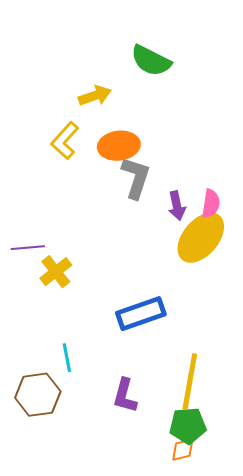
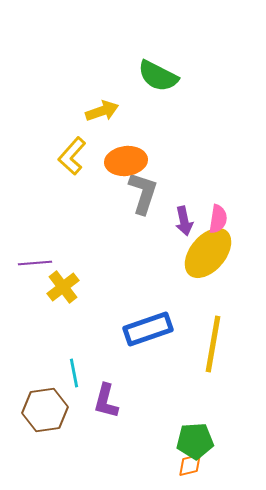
yellow line: (190, 382) -> (213, 344), moved
purple L-shape: (125, 396) -> (106, 401), moved

